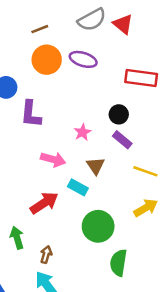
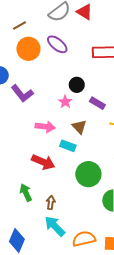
purple ellipse: (83, 59) -> (57, 44), turned 30
purple L-shape: (31, 114) -> (22, 93), turned -35
black circle: (119, 114) -> (77, 85), moved
red arrow: (44, 203) -> (43, 162), turned 65

